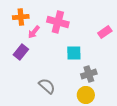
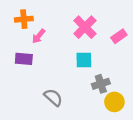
pink cross: (58, 22) -> (85, 27), moved, turned 30
purple rectangle: (21, 52) -> (24, 59), turned 56
yellow circle: (86, 95) -> (114, 102), moved

